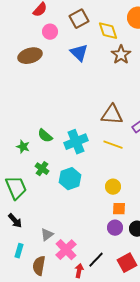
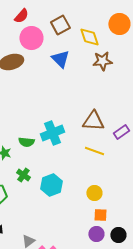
pink circle: (50, 32) -> (31, 38), size x1.5
brown star: (121, 55) -> (102, 61), turned 30
green semicircle: (45, 136) -> (26, 142), turned -35
cyan cross: (76, 142) -> (52, 133), moved

